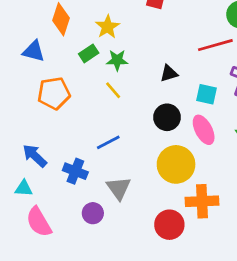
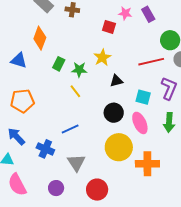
yellow star: (108, 27) -> (102, 57), moved
green rectangle: (89, 53) -> (59, 64), turned -32
orange pentagon: (54, 93) -> (22, 101), moved
orange cross: (202, 201) -> (147, 164), moved
purple circle: (93, 213) -> (56, 188), moved
red circle: (169, 225) -> (97, 190), moved

